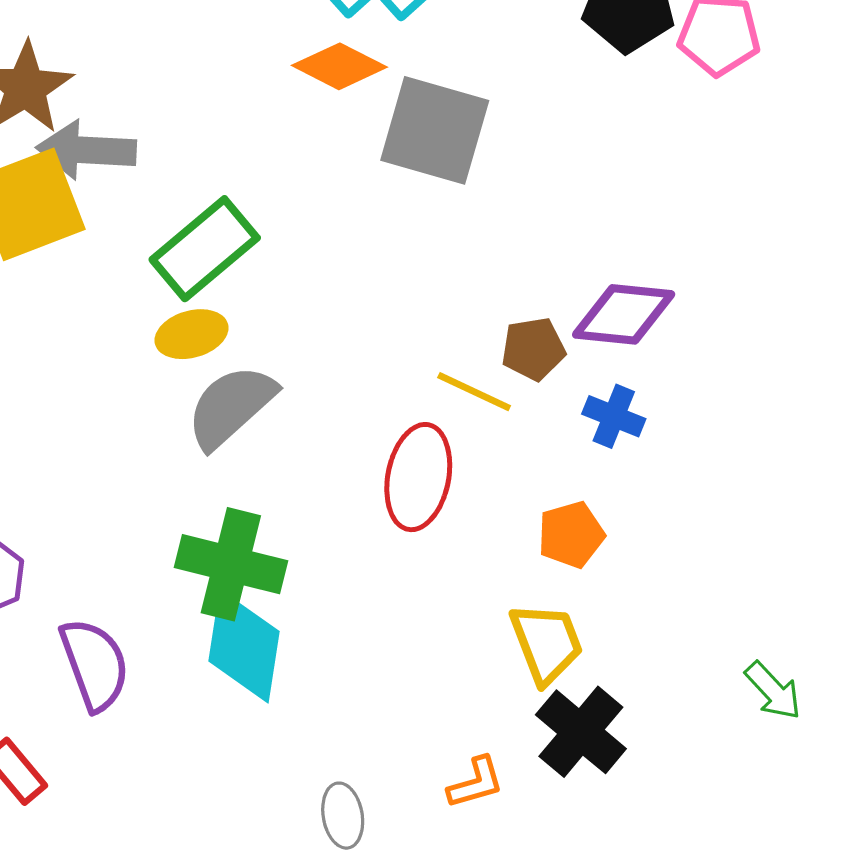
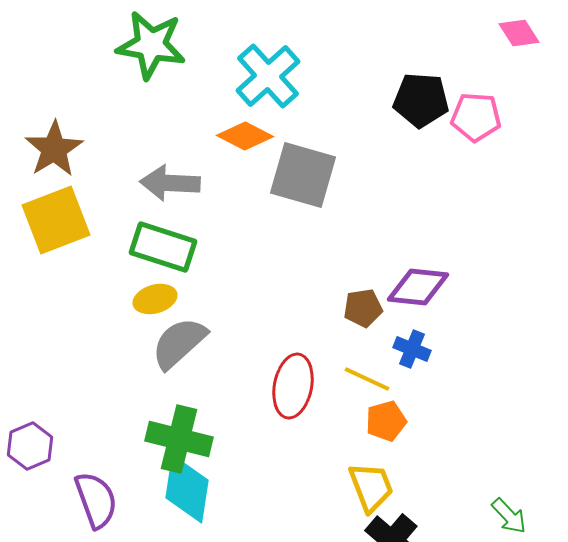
gray arrow: (86, 150) -> (170, 183), moved
green rectangle: (205, 249) -> (163, 247), turned 58
yellow line: (474, 392) -> (367, 379), moved

